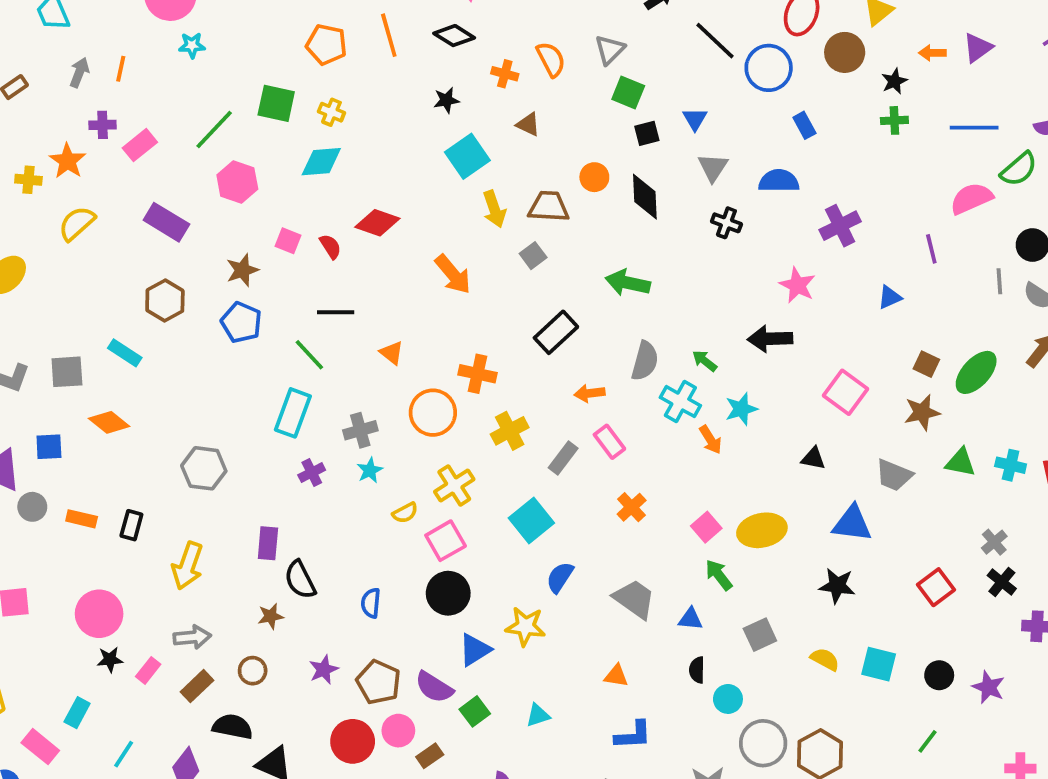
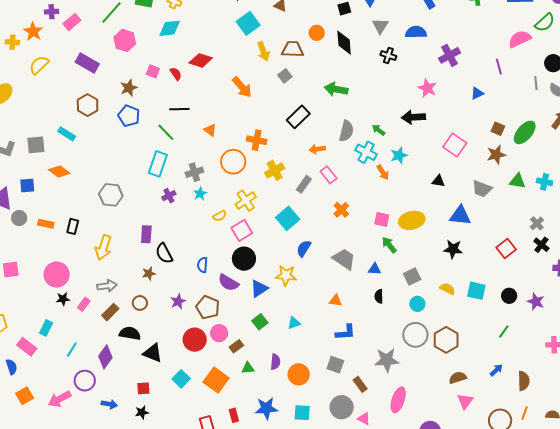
pink square: (706, 527) -> (382, 219), turned -35
purple semicircle: (434, 687) -> (228, 283), moved
cyan circle: (728, 699) -> (417, 304), moved

